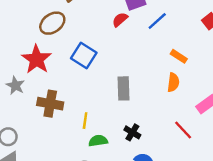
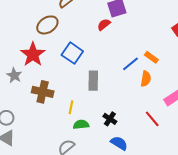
blue line: (157, 21) -> (130, 64), moved
gray rectangle: (123, 88) -> (93, 81), moved

